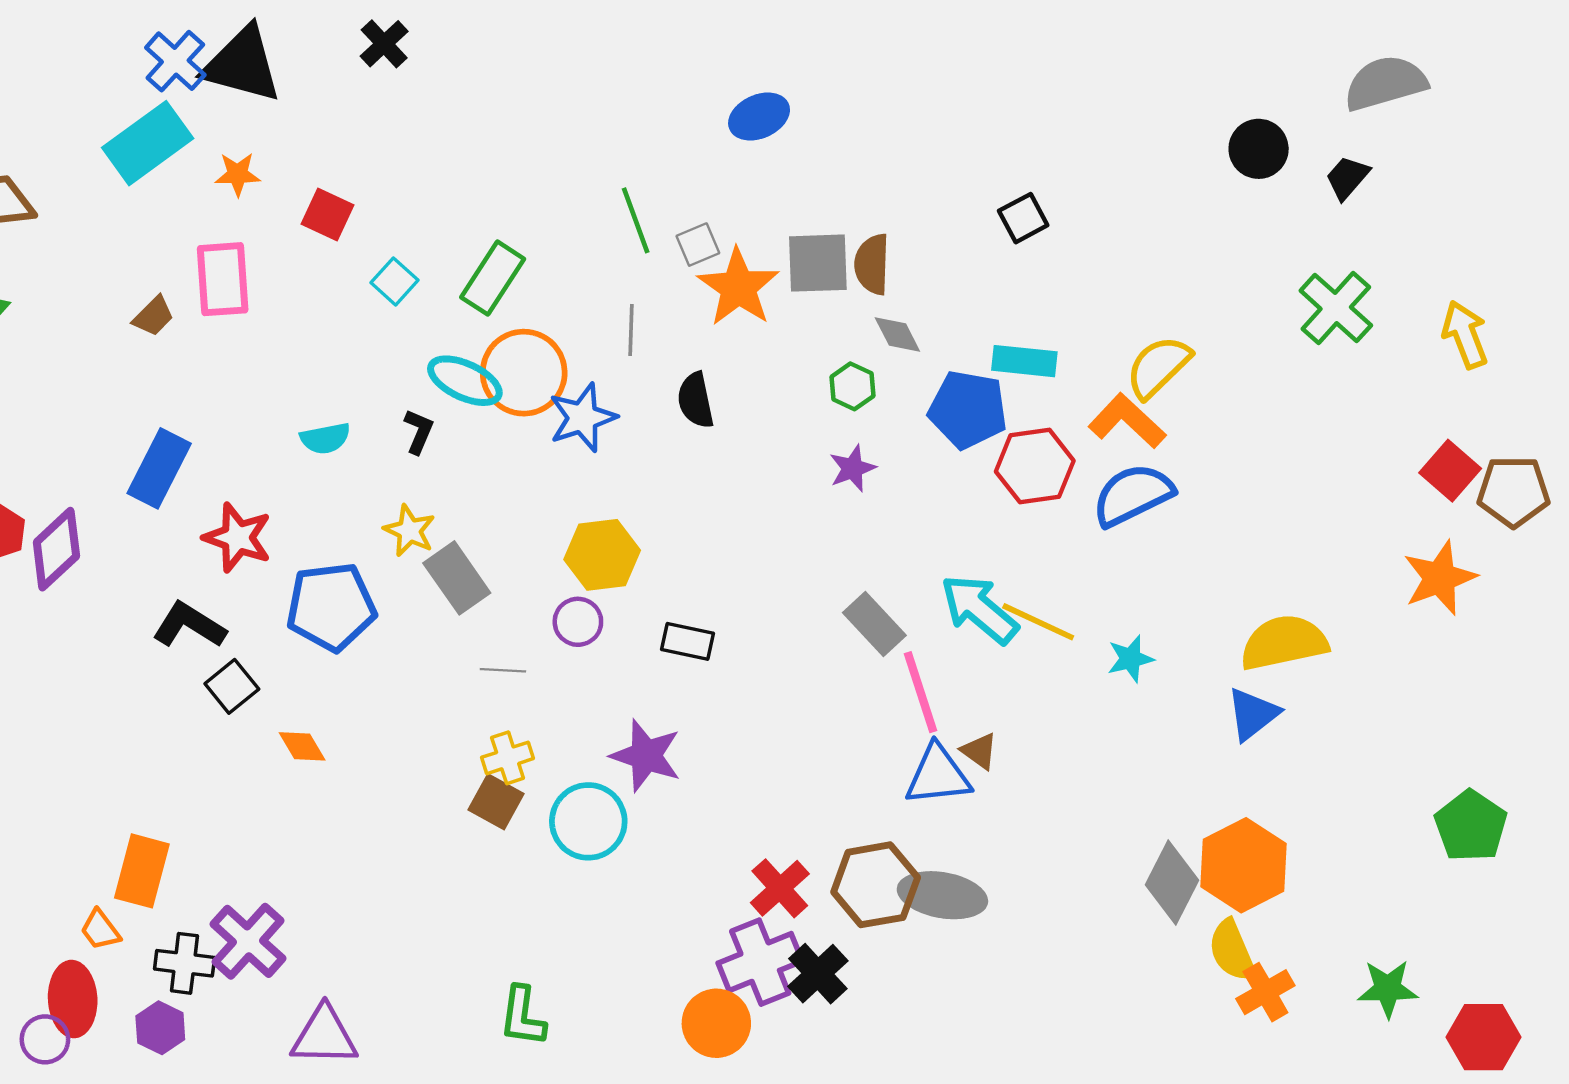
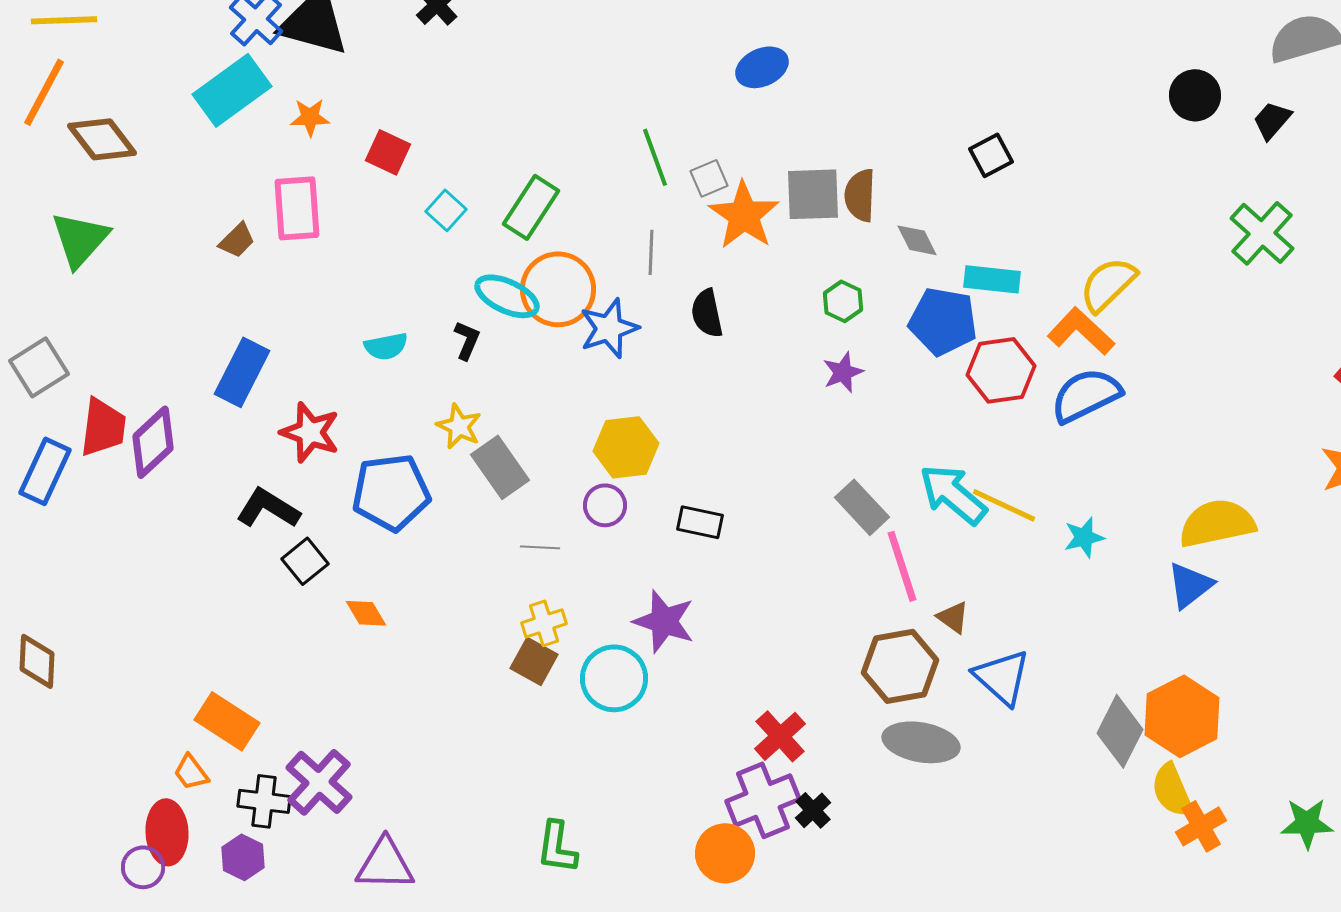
gray diamond: (897, 335) -> (917, 240), moved
blue triangle: (938, 775) -> (1002, 677), moved, turned 48
orange rectangle: (142, 871) -> (227, 721), turned -72
brown hexagon: (876, 885) -> (900, 666), moved
black cross: (818, 974) -> (813, 810), size x0.7

